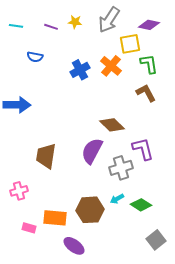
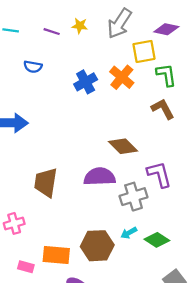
purple semicircle: (92, 151) -> (100, 177), turned 60

